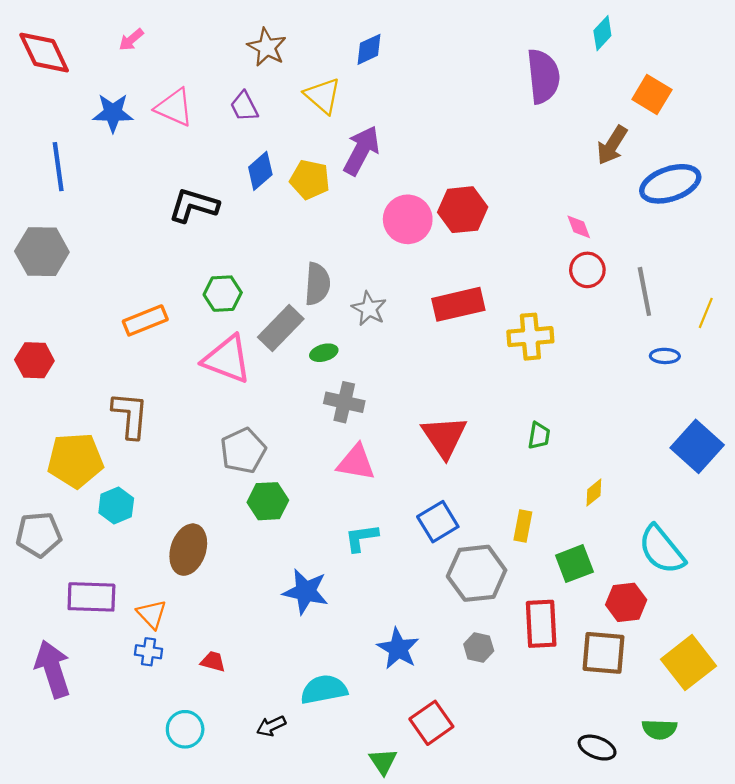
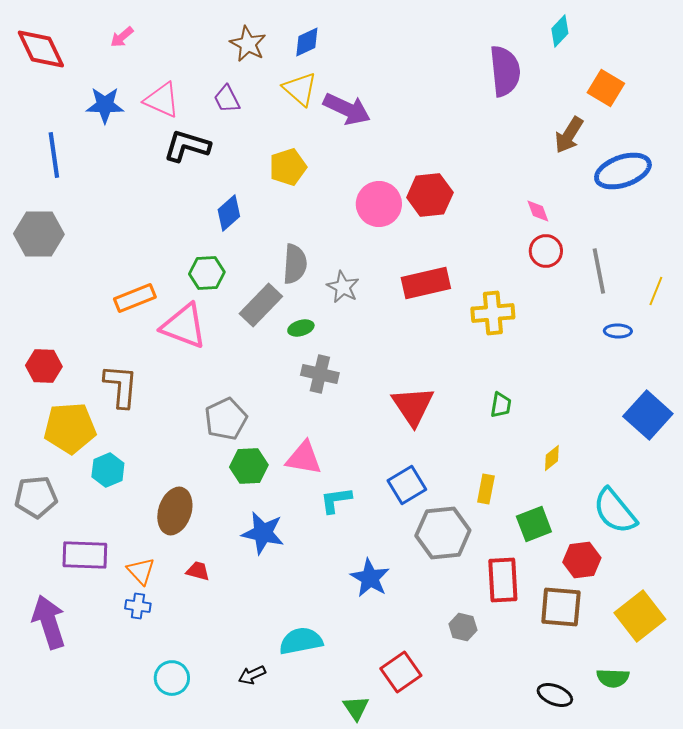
blue diamond: (369, 49) -> (307, 42), moved
purple arrow: (361, 150) -> (347, 109), moved, turned 87
blue diamond: (260, 171) -> (229, 213), moved
yellow pentagon: (310, 180) -> (288, 167), turned -30
black L-shape: (194, 205) -> (187, 146), moved
pink triangle: (227, 359) -> (184, 326), moved
red hexagon: (34, 360) -> (44, 366), moved
pink triangle: (356, 462) -> (304, 458), moved
blue star: (306, 592) -> (263, 533), moved
gray hexagon: (479, 648) -> (463, 627), moved
blue star: (398, 649) -> (370, 578), moved
red trapezoid: (213, 661) -> (198, 571), moved

